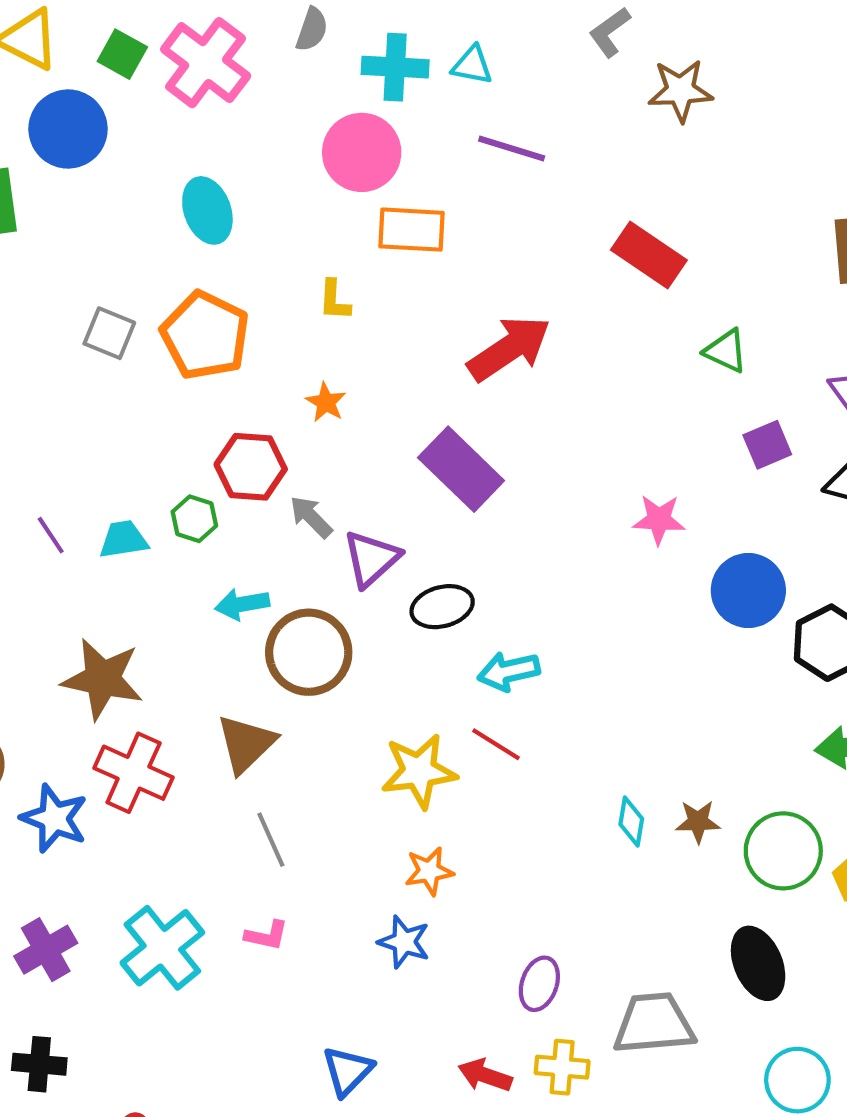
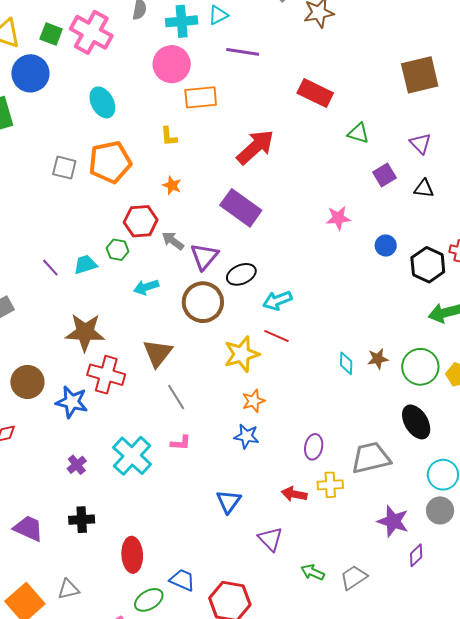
cyan triangle: (472, 65) -> (218, 15), turned -30
orange pentagon: (205, 335) -> (110, 162), turned -30
blue circle: (748, 590) -> (386, 246), size x0.6
brown circle: (309, 652) -> (203, 302), moved
purple cross: (46, 950) -> (77, 465), size x0.7

